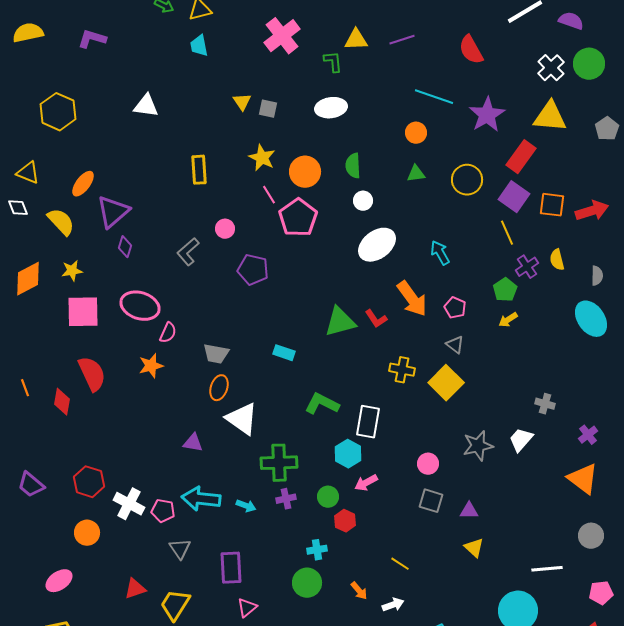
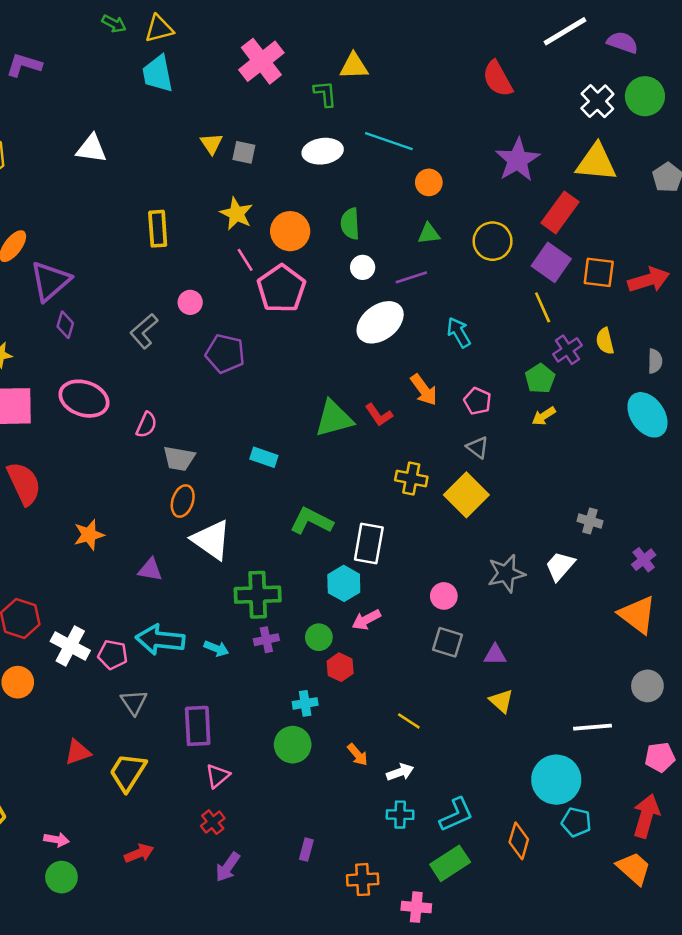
purple line: (402, 40) -> (411, 277), moved
cyan trapezoid: (199, 46) -> (158, 74), size x1.4
cyan line: (434, 97) -> (389, 141), moved
orange arrow: (412, 299) -> (424, 390), size x0.7
pink semicircle: (168, 333) -> (146, 425), moved
orange star: (151, 366) -> (89, 535), moved

